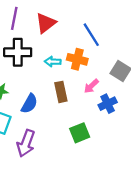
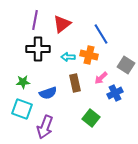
blue semicircle: (29, 104) -> (48, 93), turned 42
green square: (80, 133) -> (91, 118), turned -30

